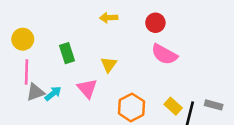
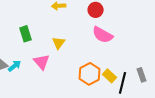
gray rectangle: (214, 105) -> (142, 75), turned 56
orange hexagon: (131, 107) -> (90, 74), moved

